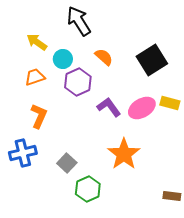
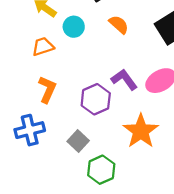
purple hexagon: (78, 82) -> (96, 99), moved

